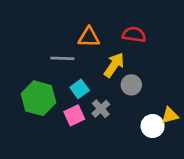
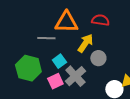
orange triangle: (89, 37) -> (66, 22), size x1.4
gray cross: (101, 109) -> (75, 76), size x1.5

